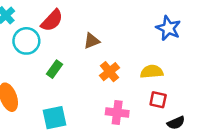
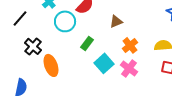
pink cross: (117, 113) -> (129, 68), moved, turned 30
cyan square: (55, 118) -> (104, 63), moved, turned -30

